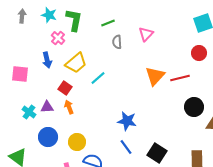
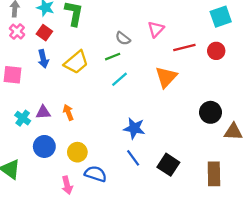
green line: (108, 23) -> (113, 57), moved
pink cross: (58, 38) -> (17, 32), moved
gray semicircle: (117, 42) -> (123, 38), turned -48
cyan line: (98, 78) -> (119, 79), moved
red line: (180, 78) -> (184, 47), moved
red square: (65, 88) -> (44, 33), moved

